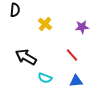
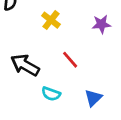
red line: (72, 55) -> (70, 60), moved
blue triangle: (76, 81) -> (93, 98), turned -40

